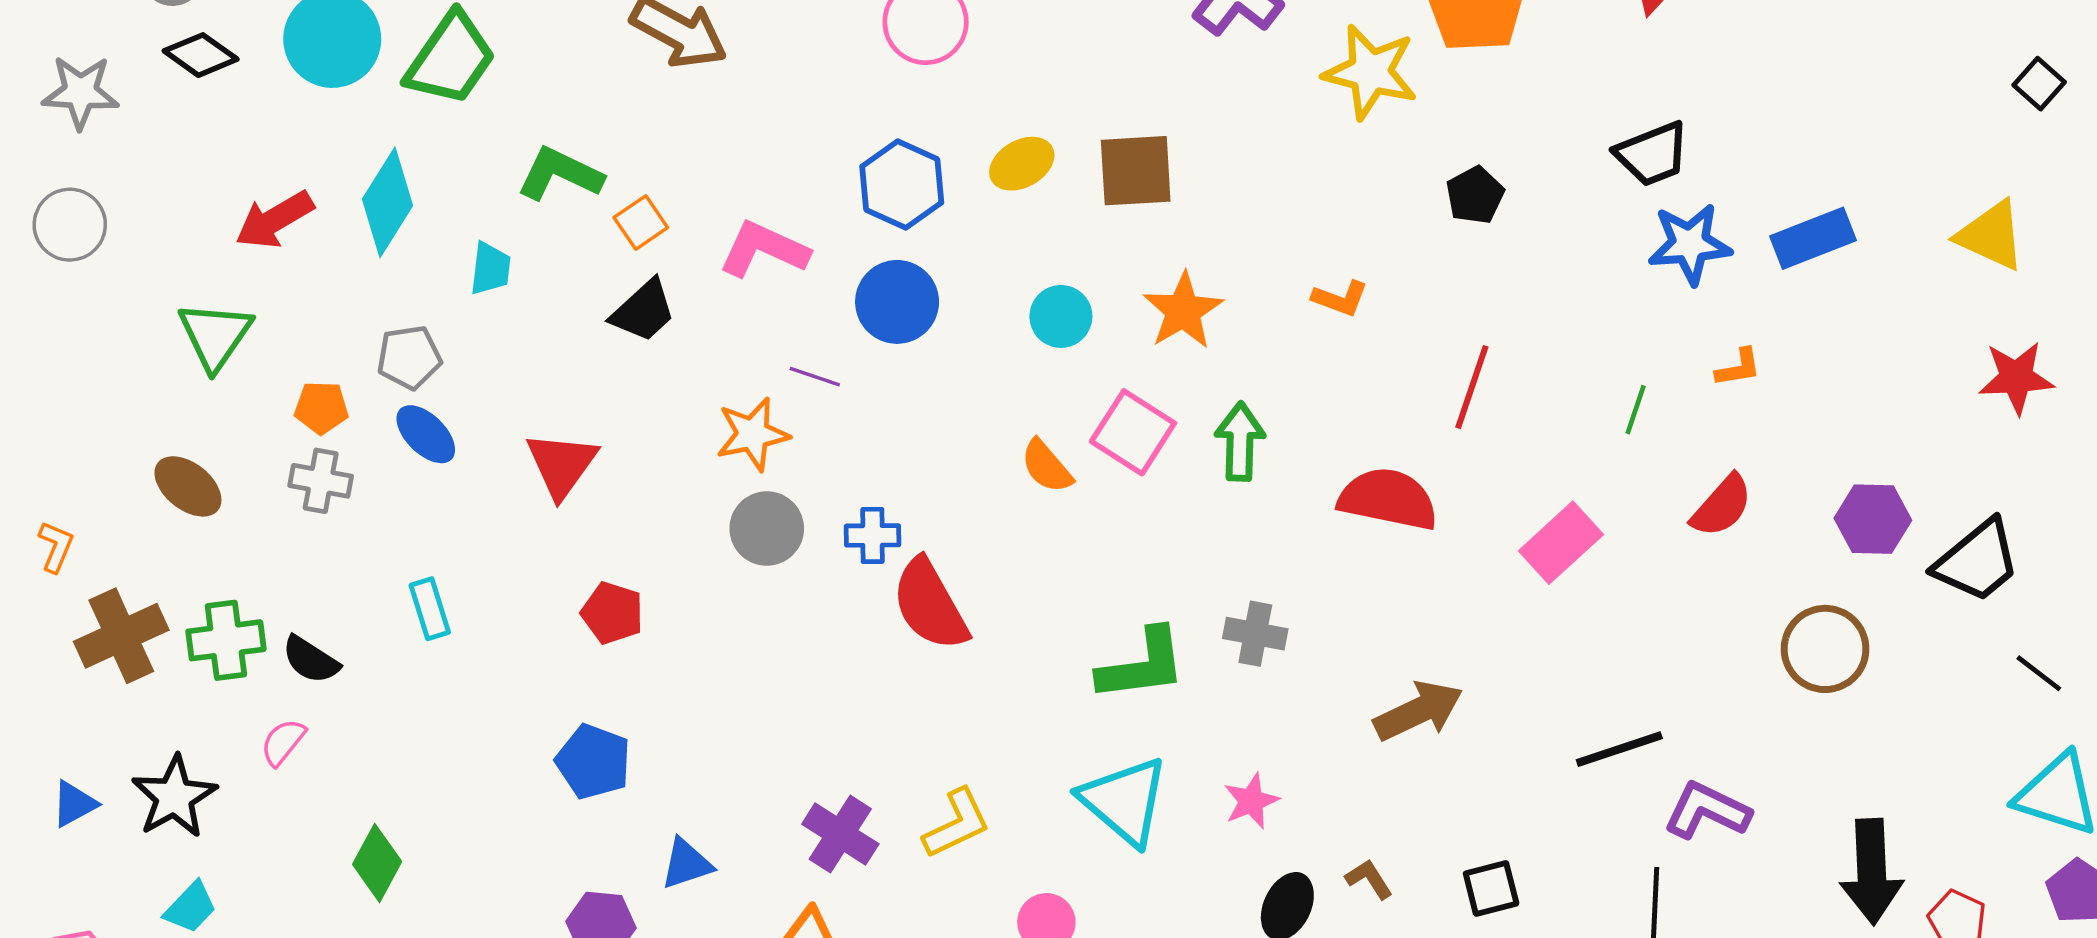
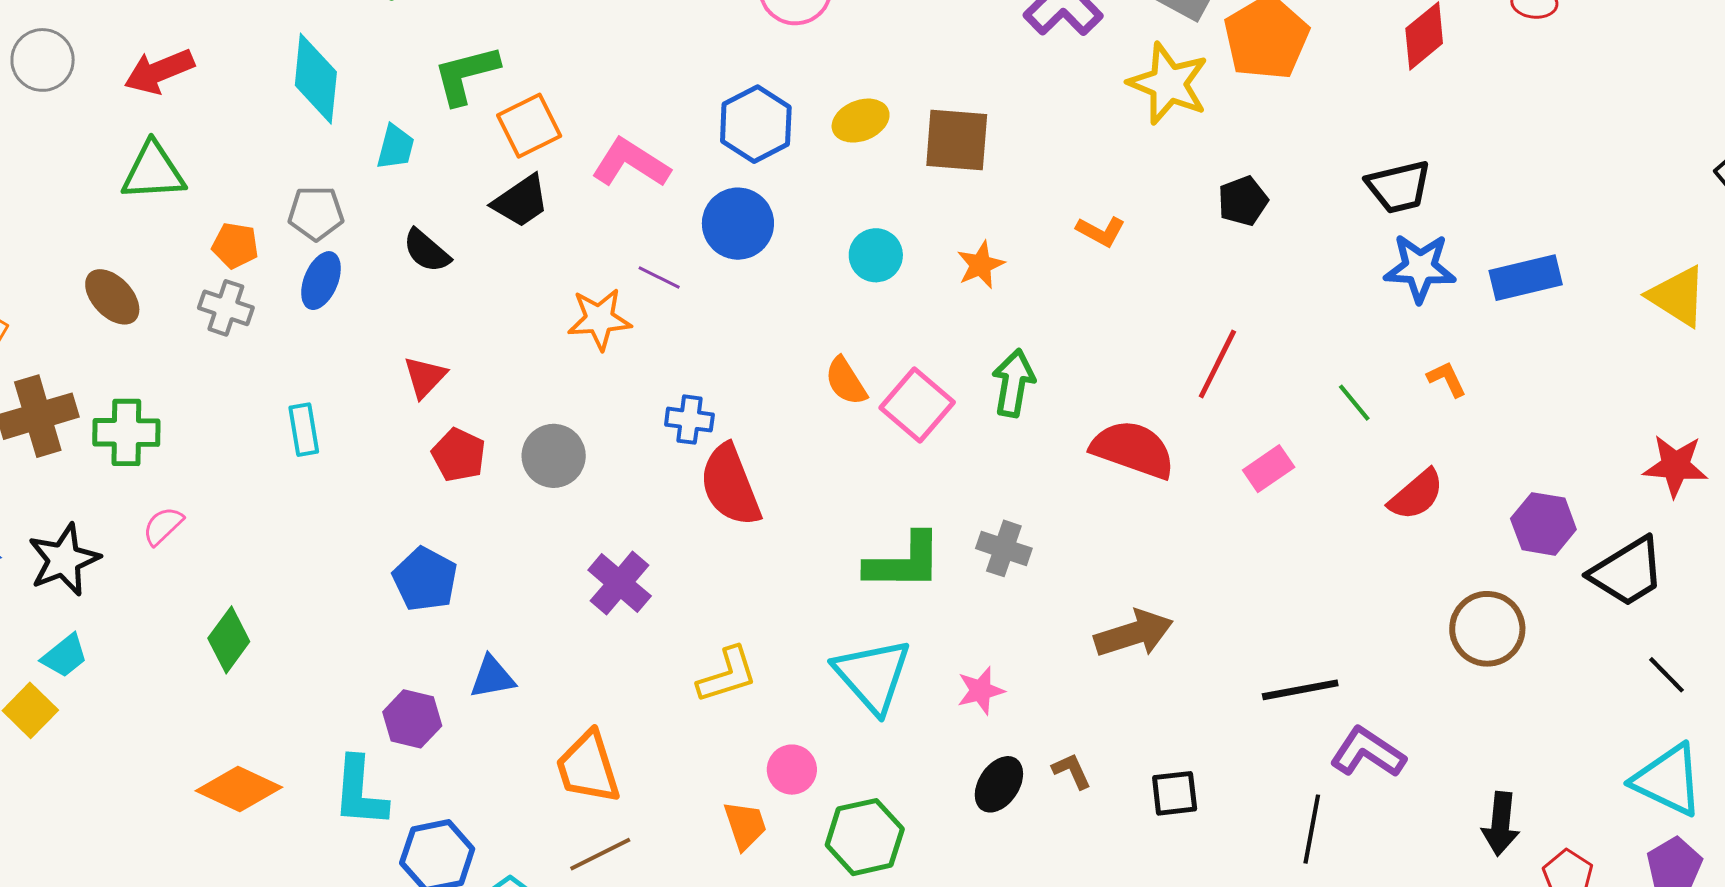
green L-shape: (560, 174) -> (466, 75), turned -48
cyan diamond: (388, 202) -> (316, 79), turned -34
red arrow: (275, 220) -> (159, 71), moved
orange square: (641, 222) -> (529, 126), size x1.4
orange L-shape: (1340, 298) -> (1101, 231), moved
orange star: (1183, 311) -> (981, 265), size x0.7
green triangle: (215, 335) -> (153, 172), turned 44
orange L-shape: (1738, 368) -> (1447, 379), turned -114
red star: (2016, 378) -> (1675, 466), moved
green line: (1636, 410) -> (1354, 403), turned -66
pink square: (1133, 432) -> (917, 405), moved
blue ellipse: (426, 434) -> (321, 281), turned 60
red triangle: (562, 465) -> (425, 377), moved, size x0.7
gray circle: (767, 529) -> (554, 456), moved
pink rectangle: (1561, 543) -> (1269, 469), moved, size x0.7
black semicircle: (311, 660) -> (427, 251), moved
purple cross: (840, 834) -> (620, 583), moved
black arrow: (1872, 872) -> (1501, 824), size x0.7

